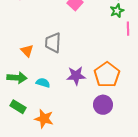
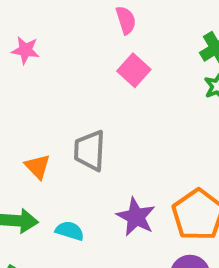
purple star: (76, 76) -> (136, 217), turned 30

